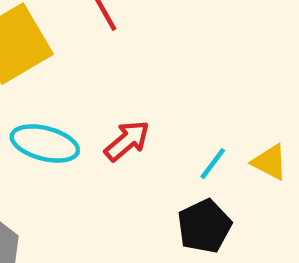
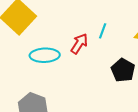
cyan line: (213, 164) -> (103, 31), moved

